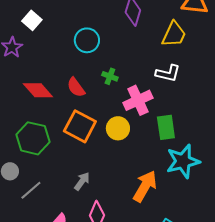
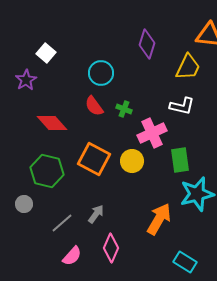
red semicircle: (76, 87) -> (94, 106), moved
gray line: (31, 190) -> (62, 223), moved

